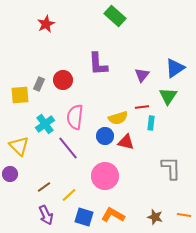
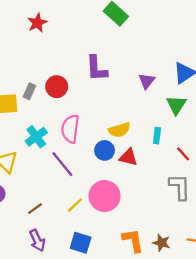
red line: (142, 107) -> (183, 154), moved, turned 56
yellow line: (69, 195) -> (75, 205), moved
orange L-shape: (113, 215) -> (133, 240), moved, turned 50

